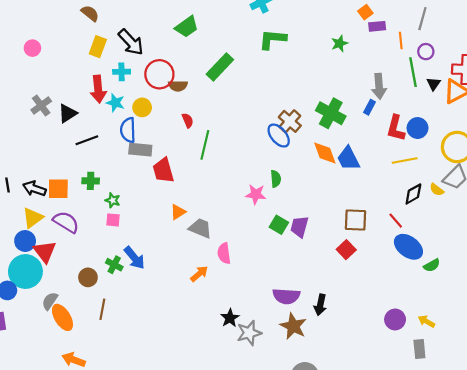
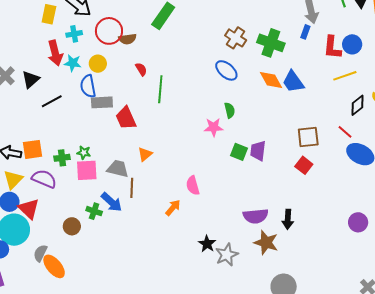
brown cross: (290, 121) -> (236, 38), moved
green cross: (91, 181) -> (62, 158), moved
pink square: (113, 220) -> (87, 170), size x1.6
gray trapezoid: (200, 228) -> (118, 169), moved
brown line: (102, 309) -> (132, 188), moved

